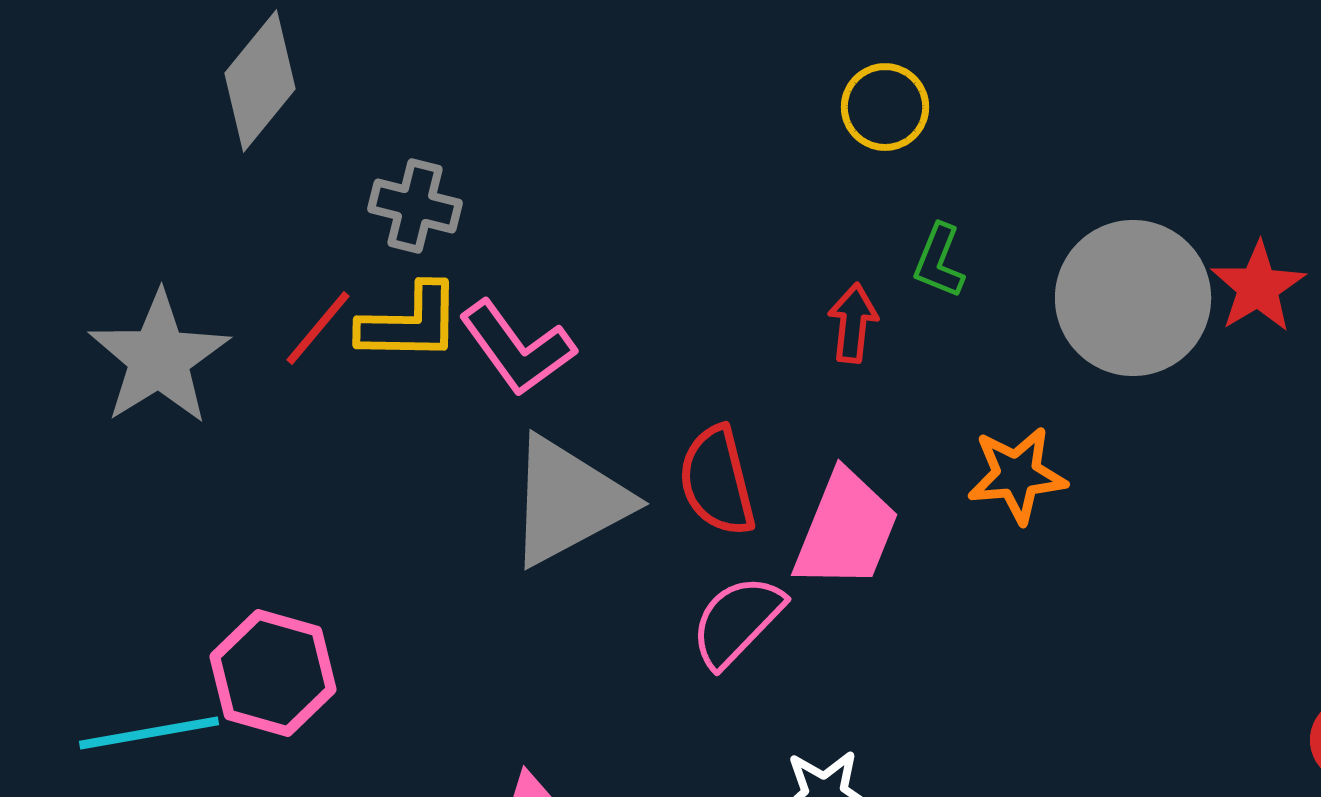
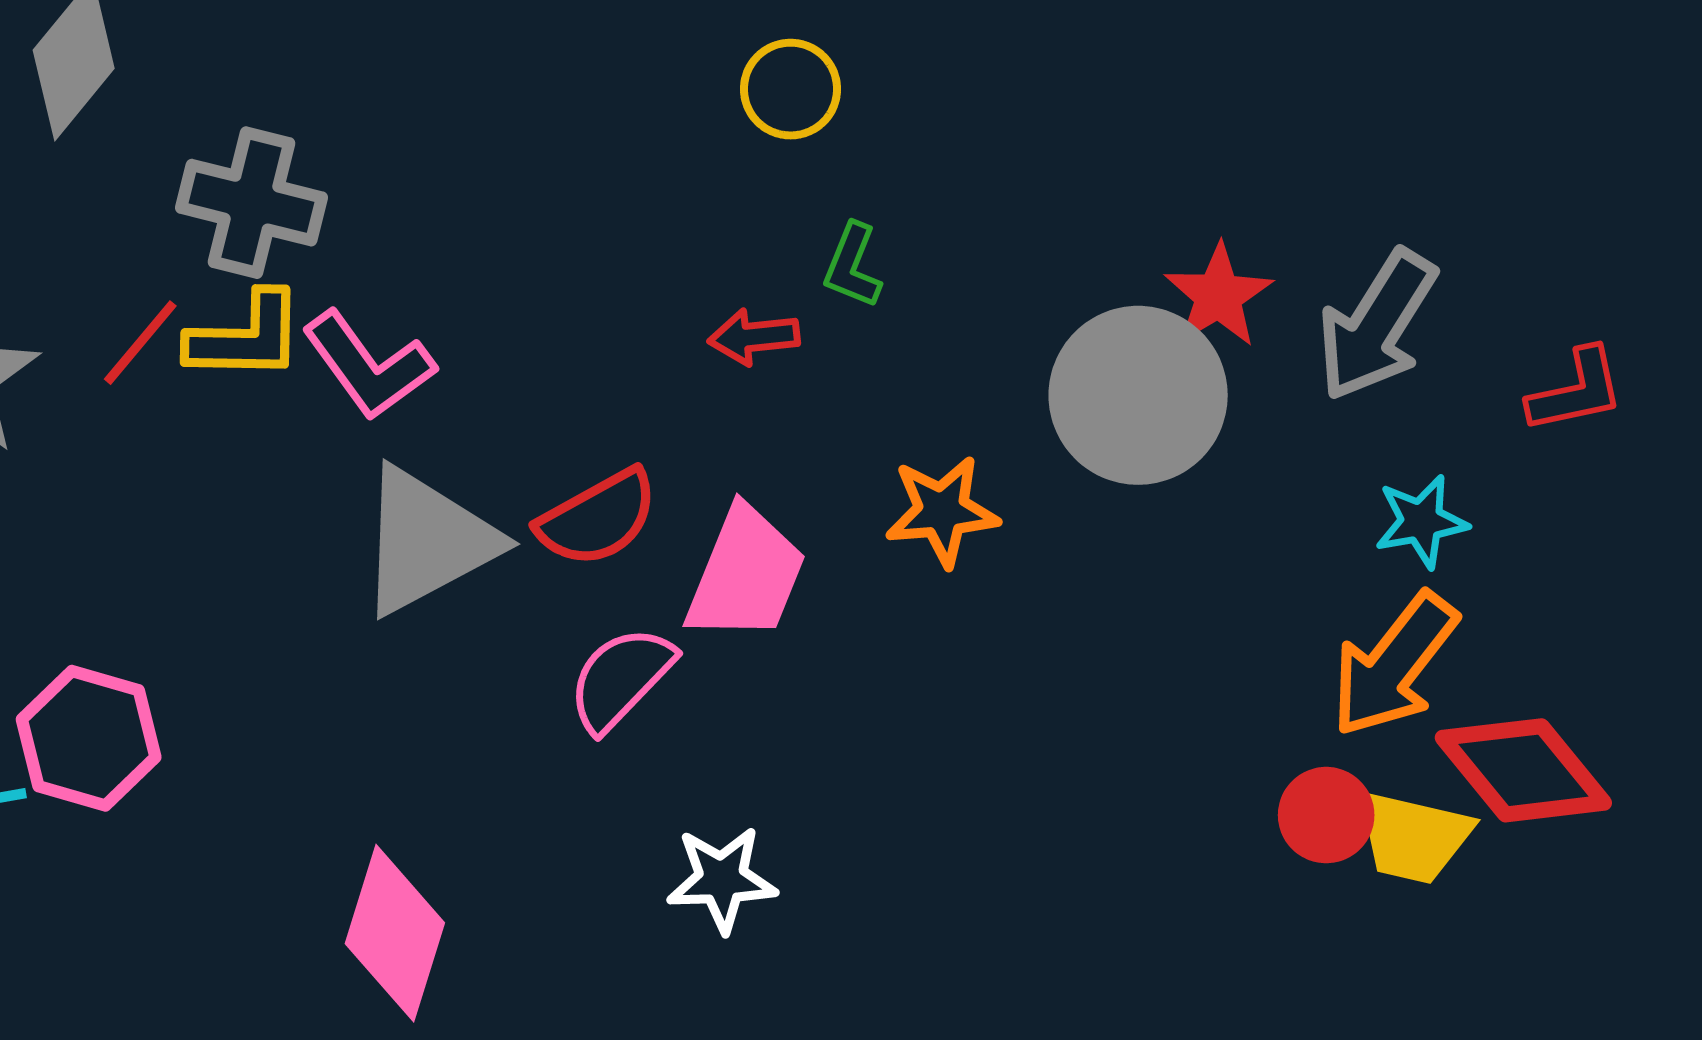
gray cross: (415, 206) -> (251, 203), size x1.4
gray circle: (1133, 298) -> (1138, 395), moved
red arrow: (853, 323) -> (754, 337), turned -102
red semicircle: (717, 481) -> (598, 518), turned -105

